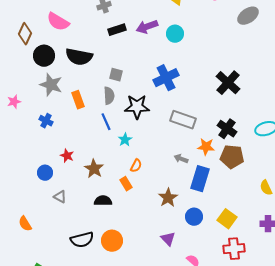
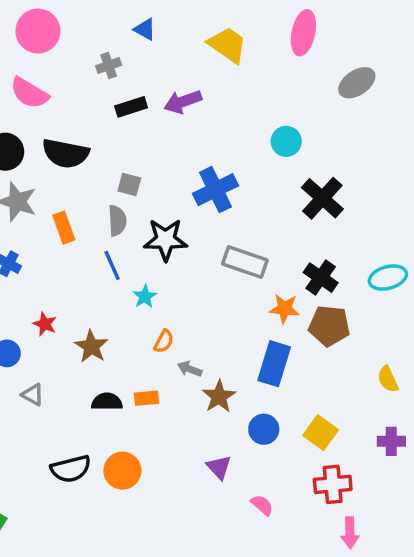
cyan circle: (175, 34) -> (286, 141), moved
gray arrow: (181, 159) -> (190, 369), moved
orange rectangle: (126, 184) -> (147, 398), moved, turned -64

